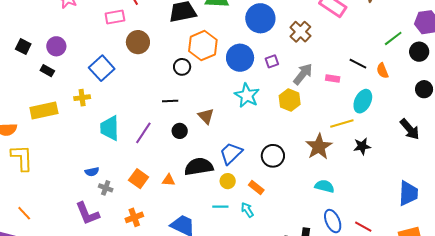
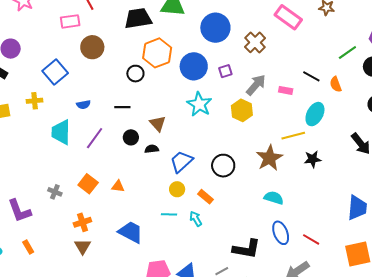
black semicircle: (199, 167) -> (152, 149), moved, size x0.5
blue semicircle: (92, 172) -> (83, 105), moved
purple L-shape: (87, 213) -> (19, 211), moved

